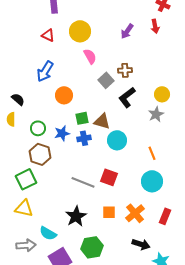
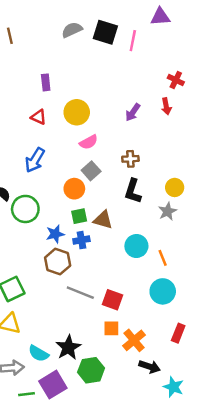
pink semicircle: (90, 56) -> (89, 142), turned 91
gray square: (106, 80) -> (91, 171), moved
orange circle: (64, 95) -> (74, 189), moved
black L-shape: (127, 97) -> (133, 191), turned -35
green circle: (38, 128) -> (25, 209), moved, size x1.5
cyan circle: (117, 140) -> (136, 246), moved
brown hexagon: (40, 154) -> (58, 262), moved
red square: (109, 177) -> (113, 300), moved
orange cross: (135, 213) -> (134, 340), moved
black star: (76, 216) -> (68, 348), moved

